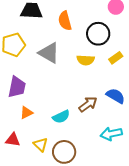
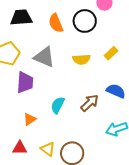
black circle: (98, 34) -> (85, 21), moved
purple trapezoid: (17, 87) -> (25, 82), moved
cyan semicircle: (61, 117) -> (58, 105), moved, turned 150

